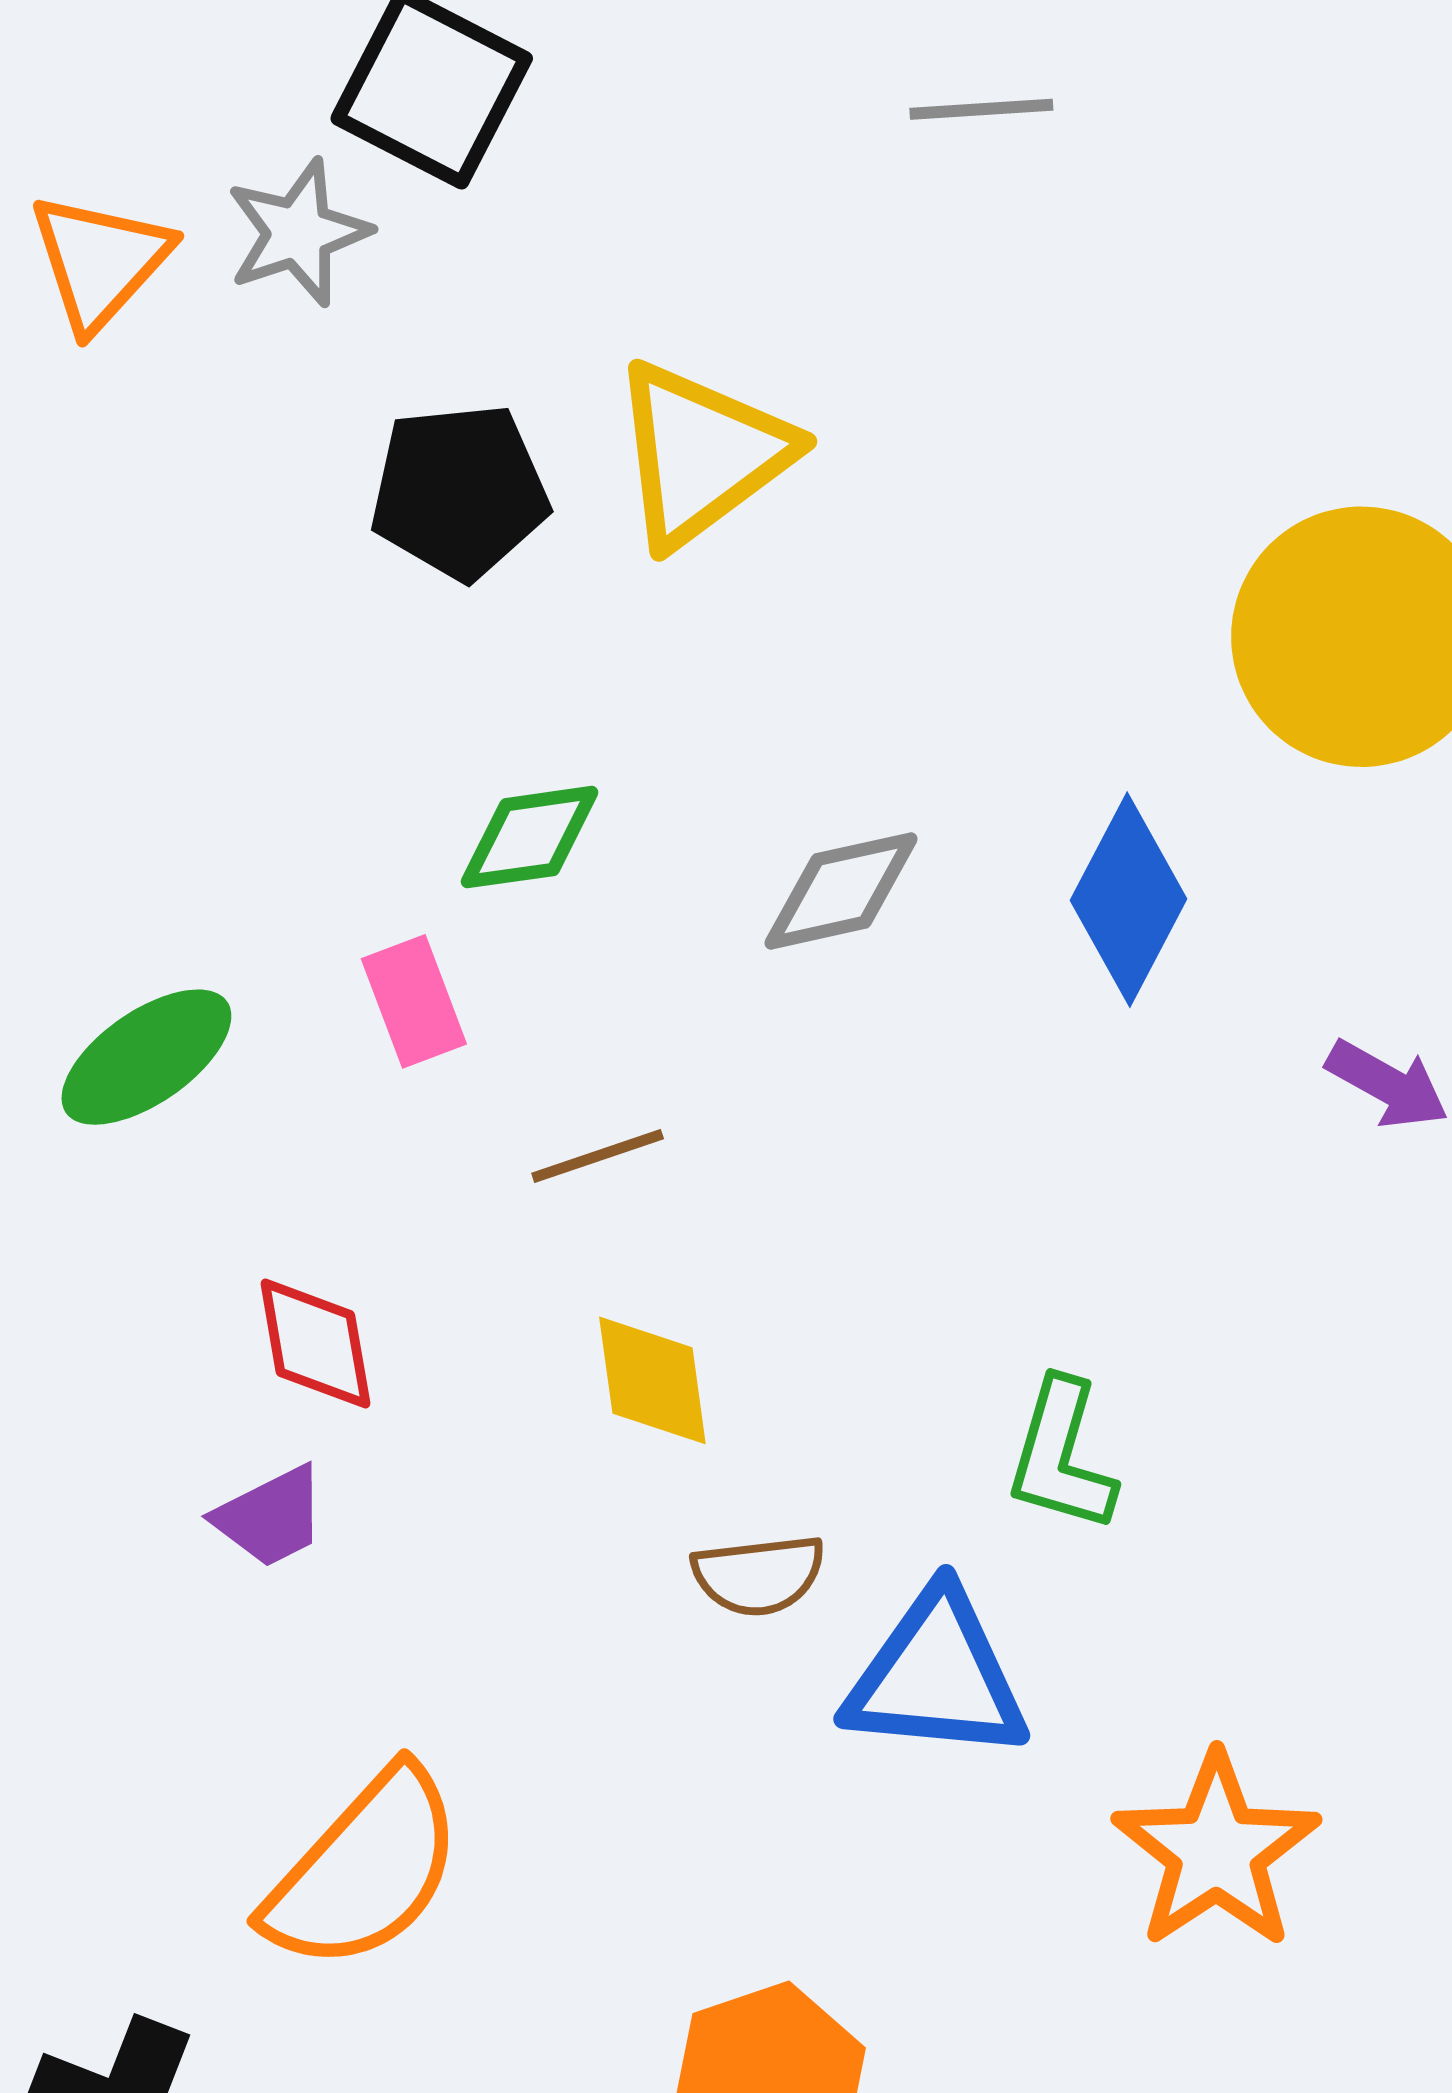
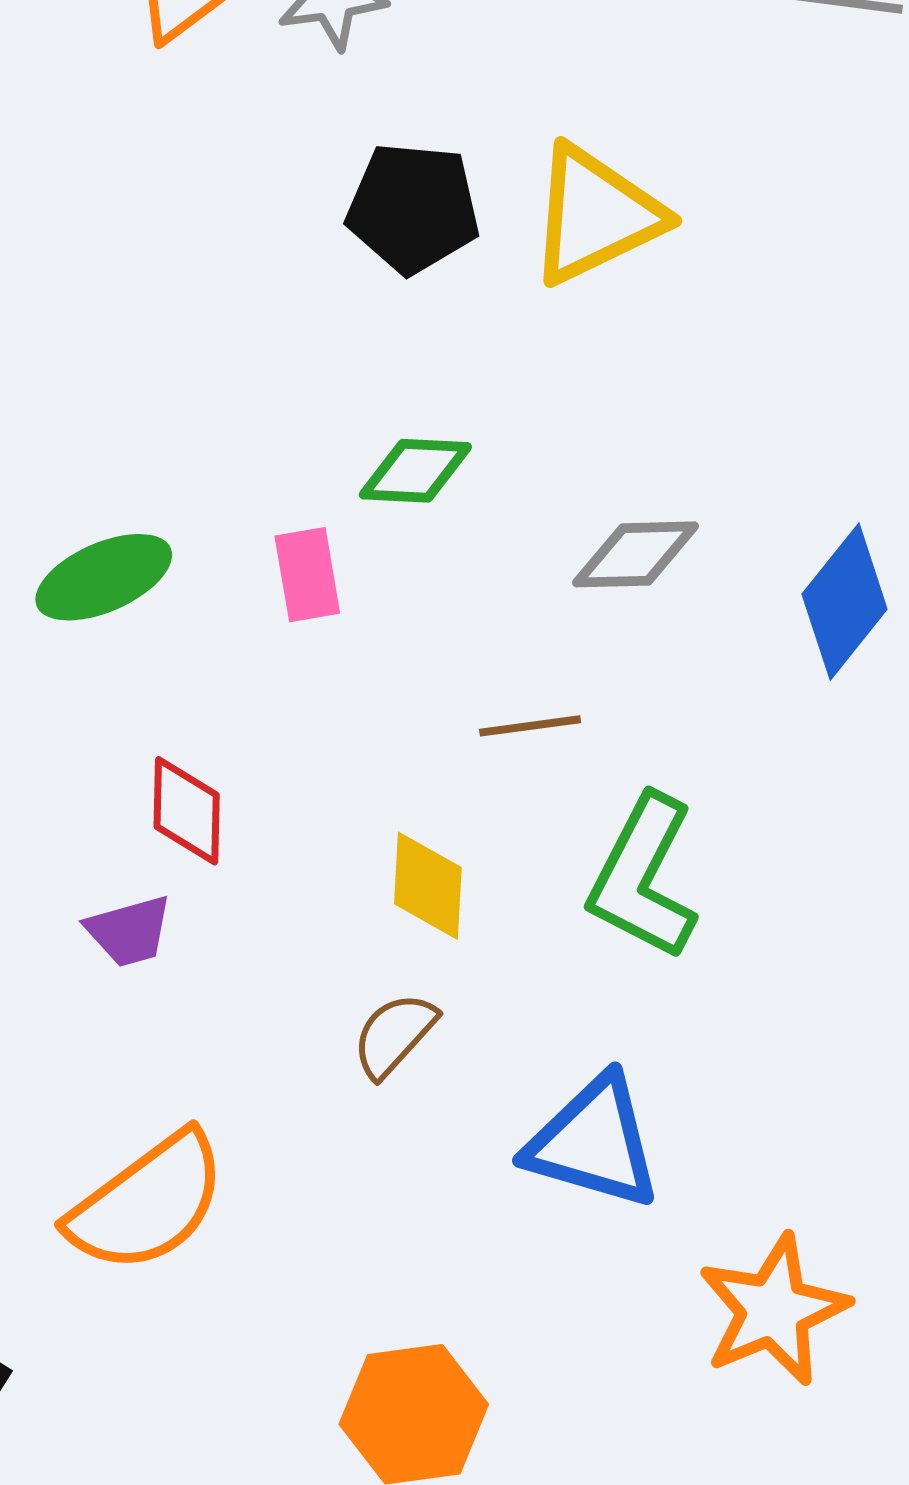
brown line: (598, 1156) -> (530, 726), moved
green L-shape: (1061, 1456) -> (643, 877), moved, size x1.4
brown semicircle: (759, 1575) -> (394, 1035), moved, turned 128

